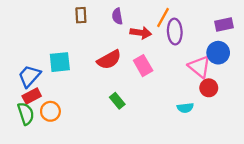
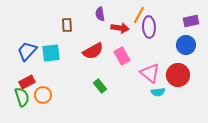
brown rectangle: (81, 15) -> (67, 25), moved
pink triangle: (199, 67) -> (150, 73), moved
blue trapezoid: (29, 76) -> (27, 51), moved
red circle: (209, 88) -> (178, 75), size x1.5

